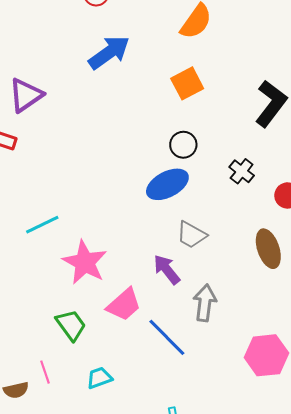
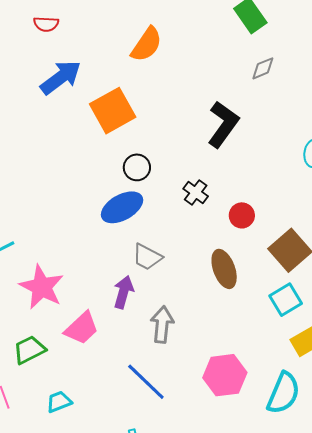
orange square: (187, 83) -> (113, 111), moved, size x1.4
purple arrow: (167, 270) -> (123, 292), turned 56
green trapezoid: (71, 325) -> (29, 350), turned -80
blue line: (167, 337) -> (146, 382), moved

